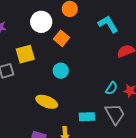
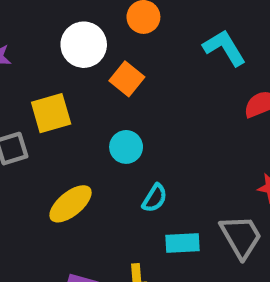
cyan semicircle: (111, 88) -> (155, 198), moved
yellow ellipse: (47, 102) -> (71, 204), moved, turned -60

